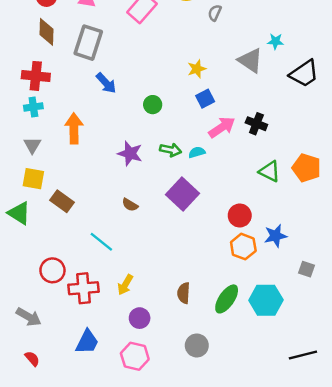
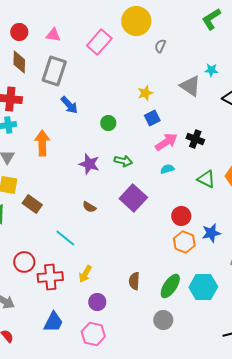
cyan semicircle: (197, 152) -> (167, 169), moved
gray circle: (197, 345) -> (163, 320), moved

